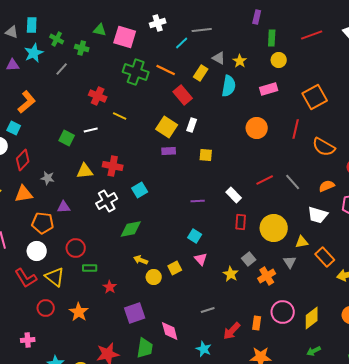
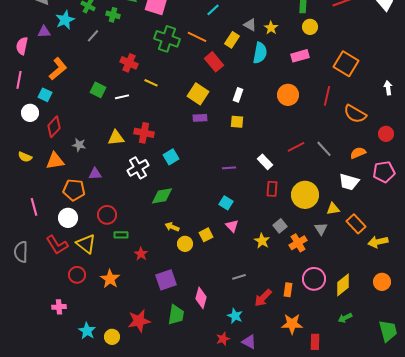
orange square: (315, 97) -> (346, 64), turned -30
white rectangle: (192, 125) -> (238, 95), moved
green square: (67, 138) -> (98, 90), moved
pink diamond: (170, 331) -> (201, 298), turned 30

